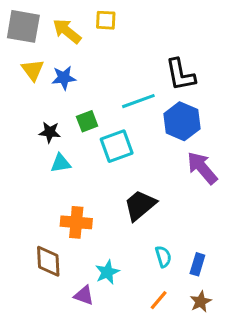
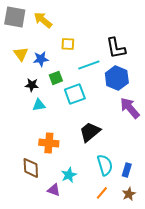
yellow square: (106, 20) -> (68, 44), moved
yellow triangle: (33, 70) -> (21, 54), moved
blue star: (64, 78) -> (41, 59), moved
cyan semicircle: (163, 257) -> (105, 165), size x1.5

